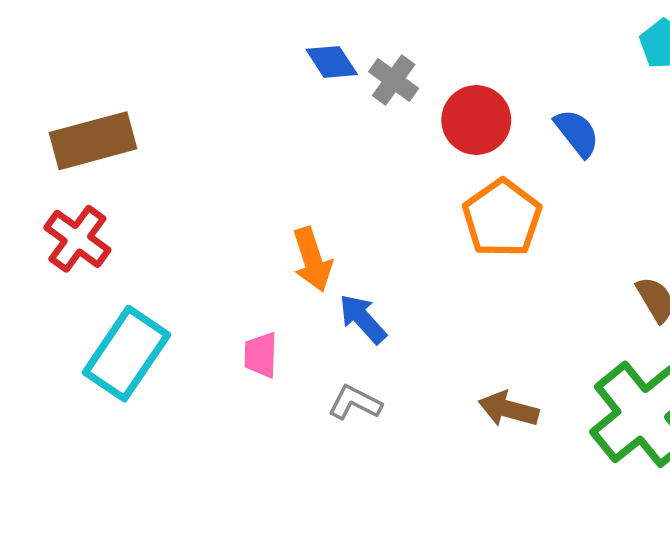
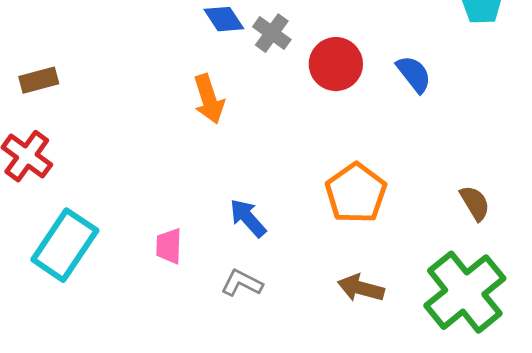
brown rectangle: (93, 141) -> (39, 80), size x0.6
orange pentagon: (502, 218) -> (356, 193), moved
orange arrow: (312, 259) -> (209, 99), moved

